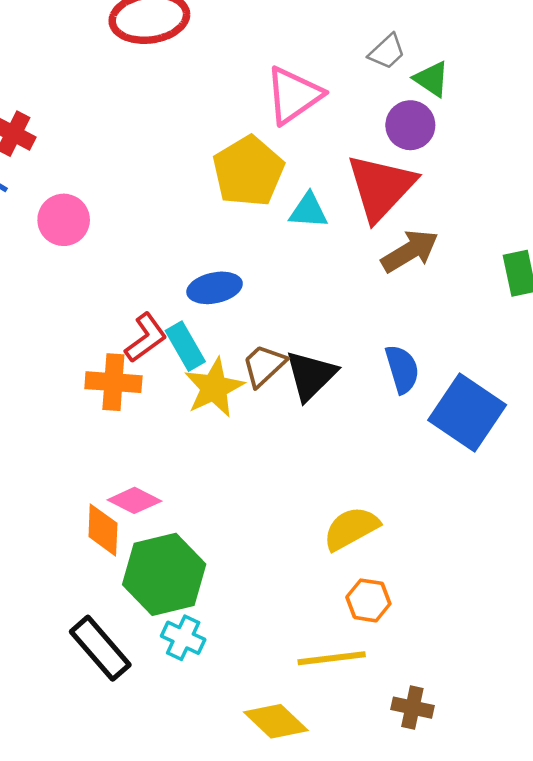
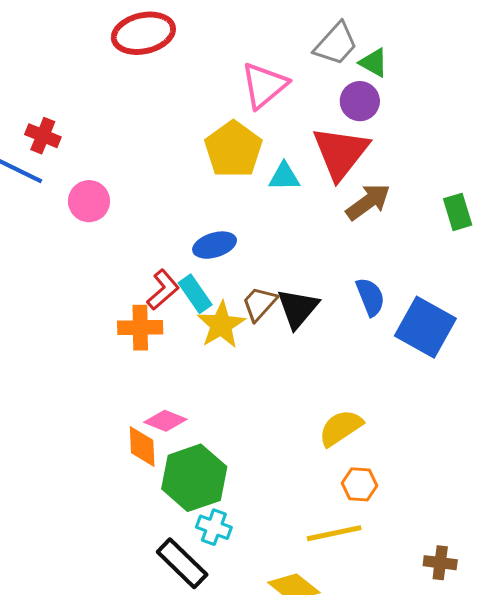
gray trapezoid: (387, 52) -> (336, 44), size x1.5
black rectangle: (100, 648) -> (182, 563), moved
brown cross: (412, 708) -> (440, 563), moved

